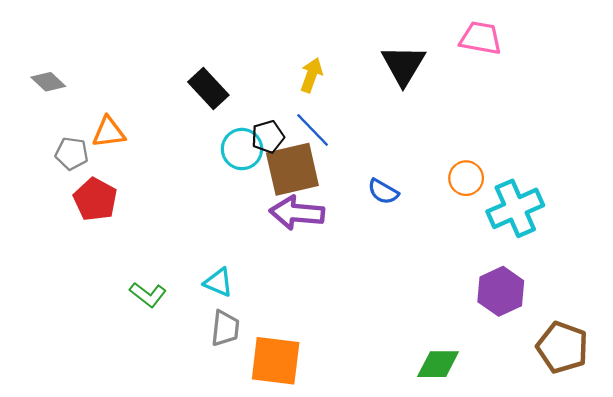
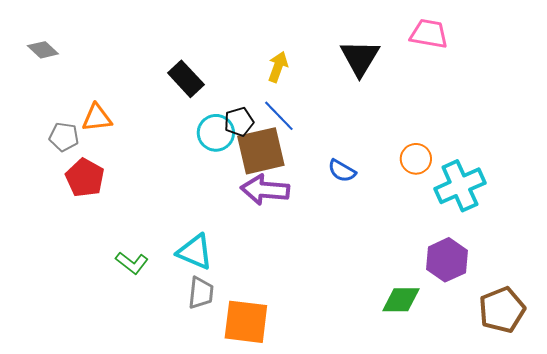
gray diamond: (48, 82) -> (43, 50), moved
cyan triangle: (218, 282) -> (195, 252), size x1.4
brown pentagon: (562, 347) -> (502, 310), turned 30
green diamond: (438, 364) -> (401, 300), moved

